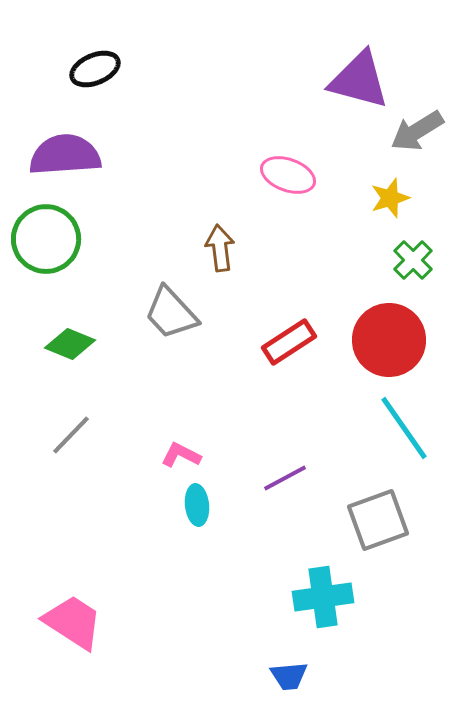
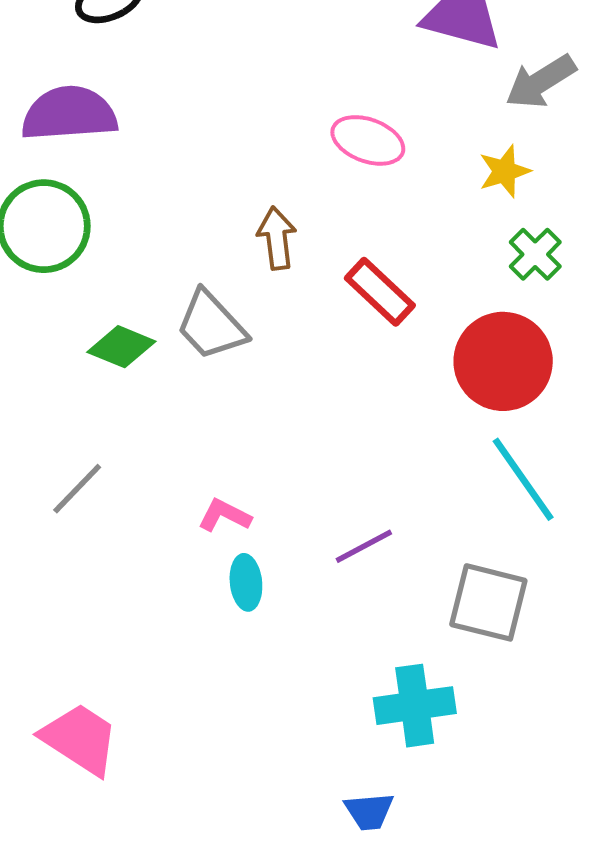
red rectangle: (289, 342) -> (380, 292), moved, turned 76
green diamond: (70, 344) -> (121, 347), moved
gray square: (378, 520) -> (488, 602), turned 34

